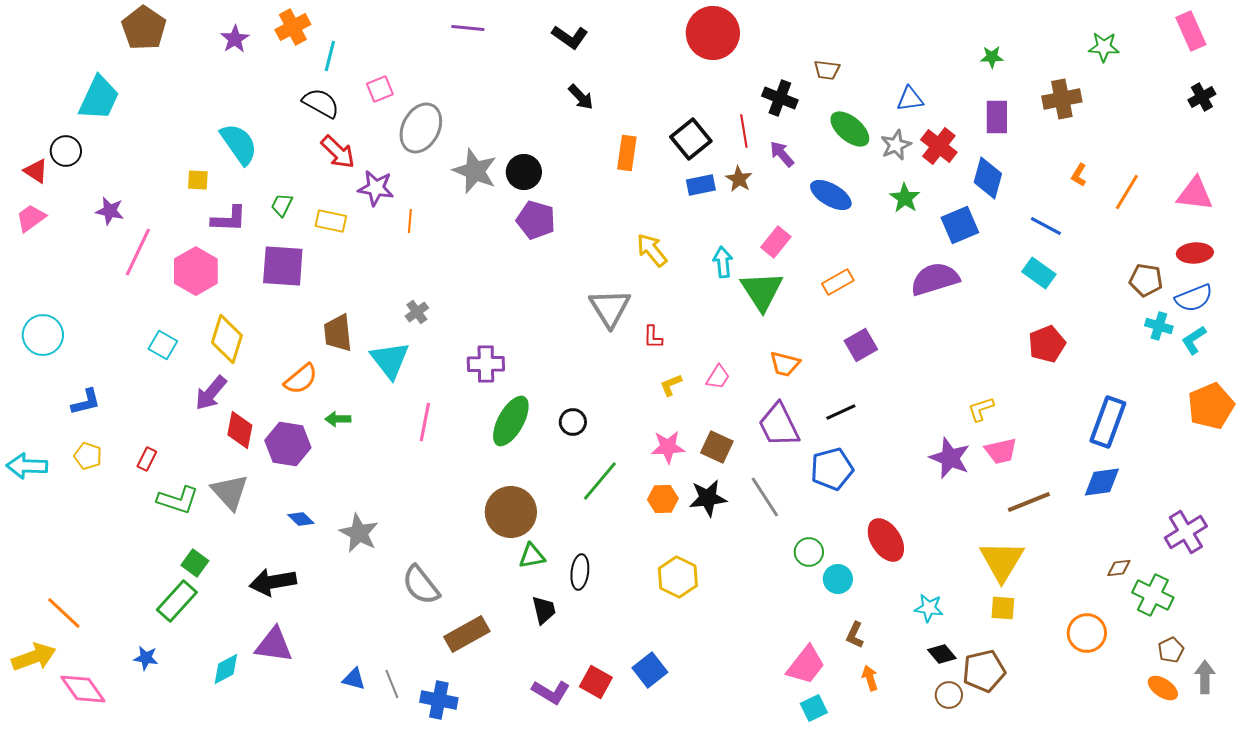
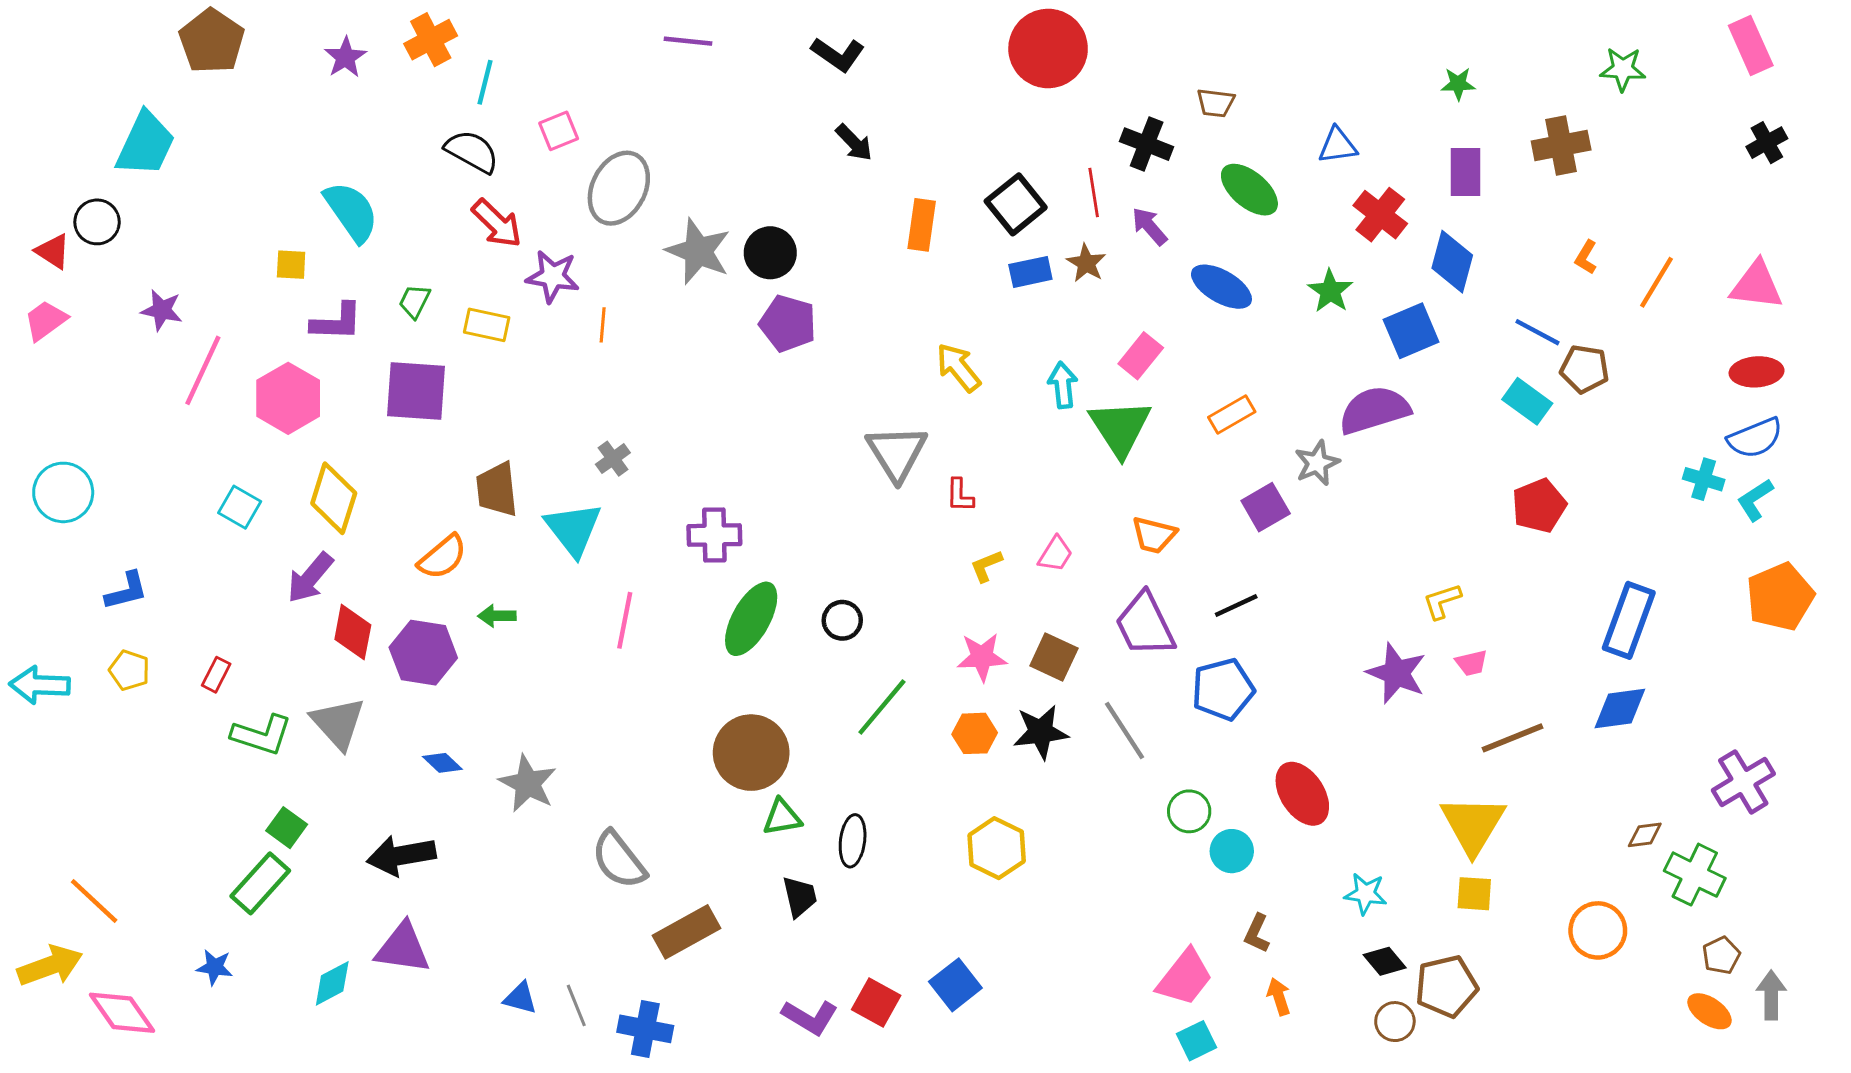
gray star: (896, 145) -> (1317, 463), moved
brown pentagon: (1146, 280) -> (1585, 369), moved
pink trapezoid: (1001, 451) -> (1471, 663), size x0.7

